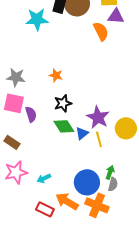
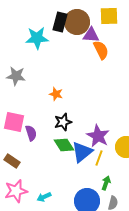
purple triangle: (116, 16) -> (91, 35), moved
gray star: (16, 77) -> (16, 76), moved
blue triangle: (82, 133) -> (82, 152), size x1.6
yellow line: (99, 139) -> (99, 158), turned 35
green arrow: (110, 172) -> (106, 183), moved

